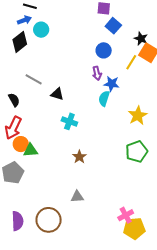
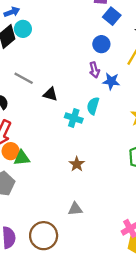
cyan circle: (41, 30) -> (23, 29), moved
cyan semicircle: (104, 98) -> (93, 106), moved
cyan cross: (69, 121) -> (74, 118), moved

